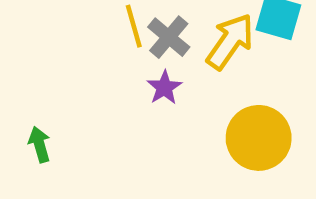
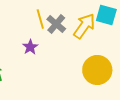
purple star: (164, 87) -> (30, 47), moved

